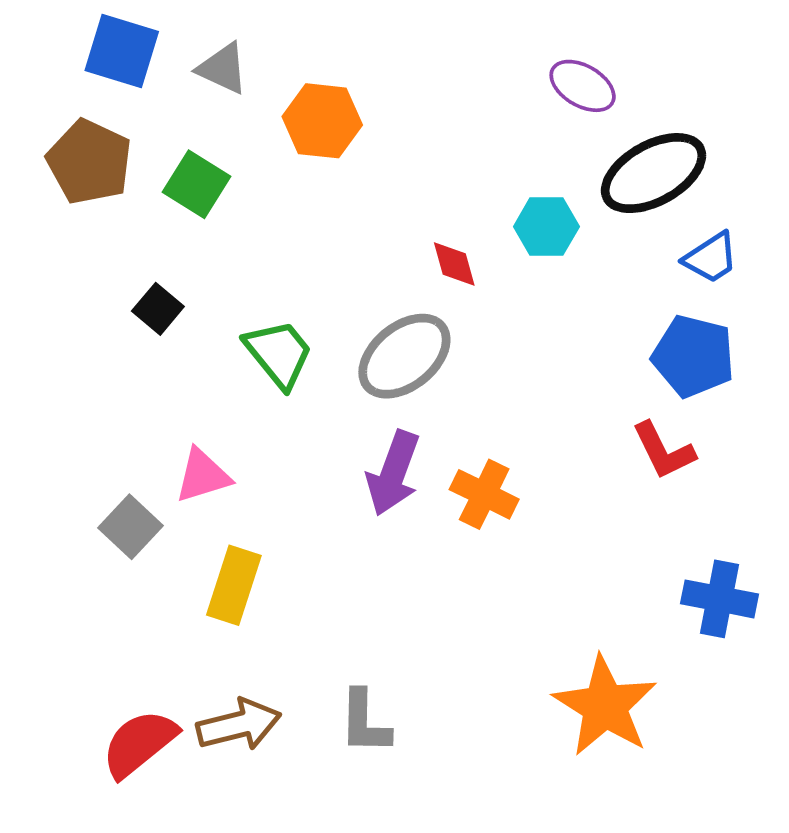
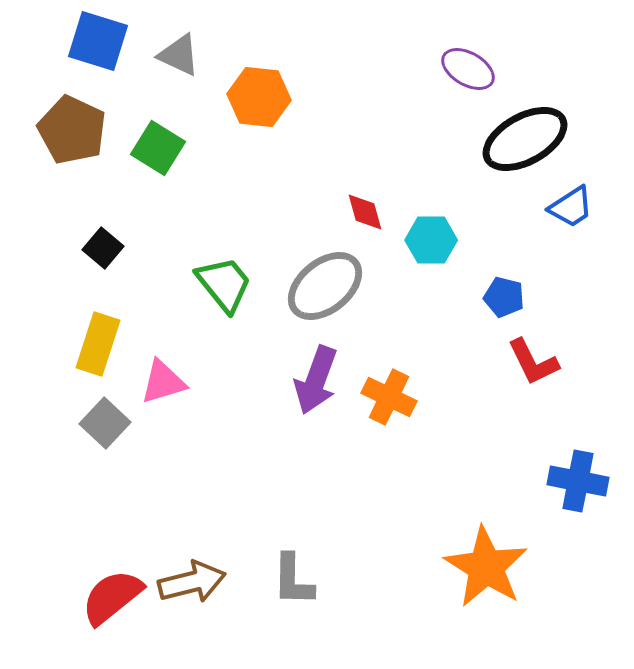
cyan hexagon: (546, 227) -> (431, 240), moved
black square: (158, 309) -> (103, 248), moved
blue pentagon: (693, 356) -> (504, 297), moved, size x0.6
yellow rectangle: (234, 585) -> (98, 344), moved

